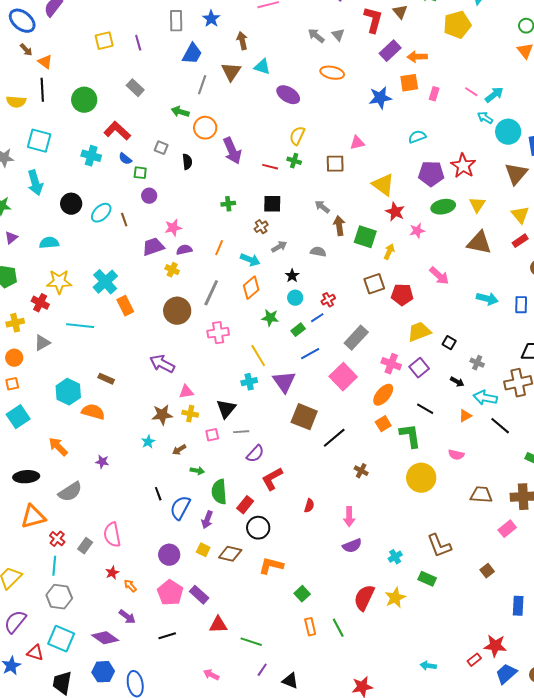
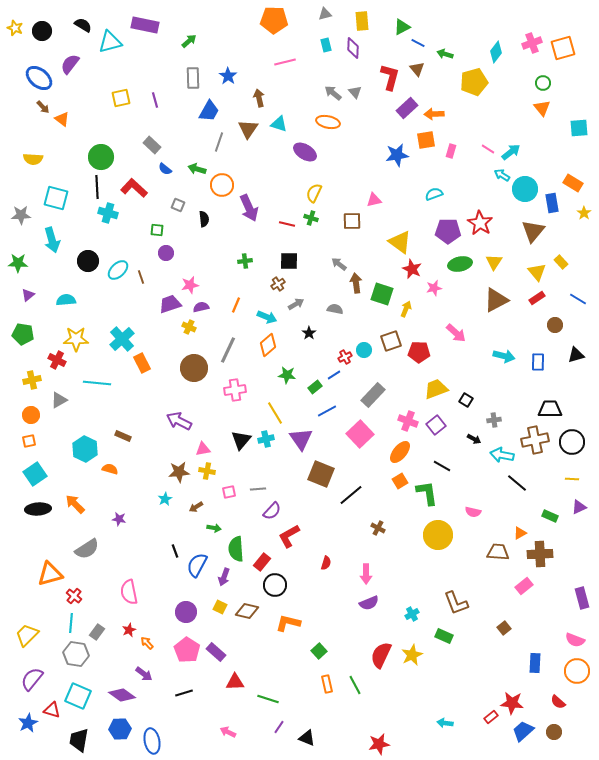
orange ellipse: (332, 73) -> (328, 122), moved
black line: (42, 90) -> (97, 187), moved
blue semicircle: (125, 159) -> (165, 169), moved
brown triangle: (479, 243) -> (496, 300), turned -40
cyan circle: (295, 298) -> (364, 350), moved
gray cross: (477, 363) -> (494, 420), turned -32
black triangle: (226, 409) -> (241, 440), moved
orange semicircle: (93, 412) -> (110, 469), size x0.7
orange triangle: (465, 416) -> (520, 533), moved
black ellipse: (26, 477) -> (38, 509), moved
gray rectangle: (85, 546) -> (97, 632), moved

